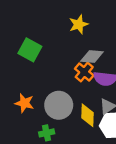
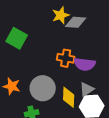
gray diamond: (92, 57) -> (76, 22), moved
orange cross: (84, 72) -> (66, 58), turned -30

